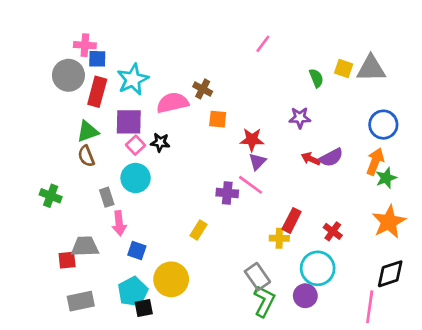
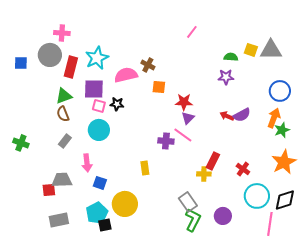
blue square: (97, 59) -> (21, 63), moved
green semicircle: (316, 78) -> (231, 57), turned -64
purple star: (300, 118) -> (226, 77), moved
pink square: (136, 145) -> (99, 106), turned -32
green cross: (51, 196) -> (21, 143), moved
gray rectangle: (107, 197) -> (65, 141), moved, turned 56
yellow rectangle: (199, 230) -> (145, 168), turned -40
cyan circle: (318, 268) -> (257, 196), moved

